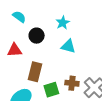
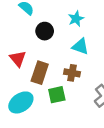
red triangle: (14, 50) -> (18, 59), moved, turned 49
brown cross: (72, 83) -> (72, 73), moved

